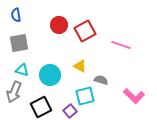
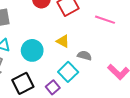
cyan square: (85, 96) -> (68, 72), turned -30

